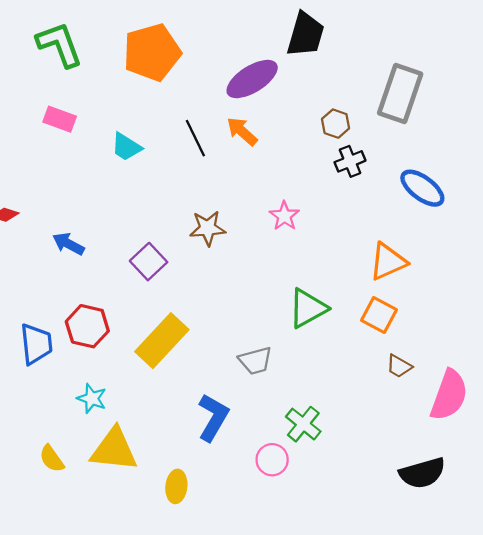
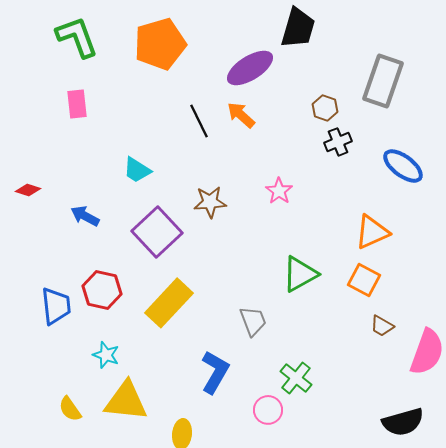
pink rectangle: (60, 119) -> (77, 104), turned 64
cyan trapezoid: (126, 147) -> (137, 170), moved
purple square: (149, 262) -> (157, 232), size x1.5
gray trapezoid: (255, 361) -> (253, 321), turned -96

